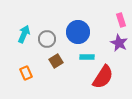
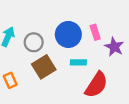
pink rectangle: (121, 20) -> (95, 32), moved
brown square: (56, 61) -> (44, 67), size x1.5

